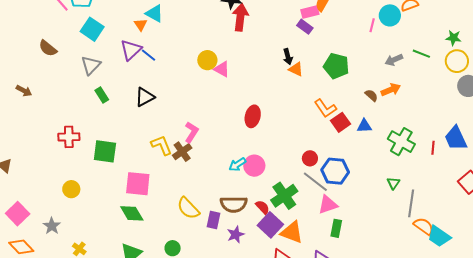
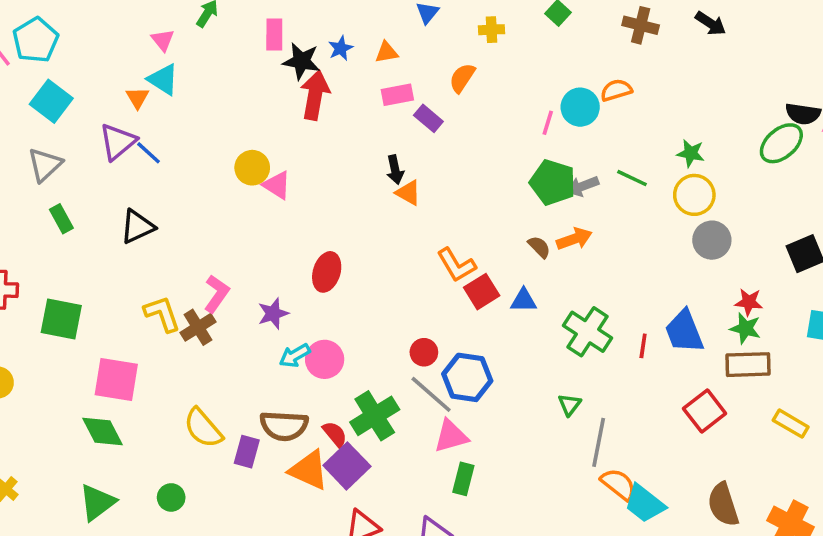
pink rectangle: (310, 12) -> (397, 95), moved
green pentagon: (336, 66) -> (553, 182), moved
orange triangle: (292, 232) -> (309, 470), moved
purple star: (236, 234) -> (273, 313), moved

